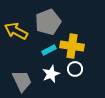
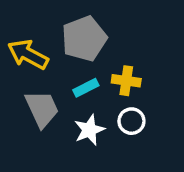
yellow cross: (72, 46) -> (126, 81), size x0.7
gray trapezoid: (22, 81) -> (42, 109), moved

